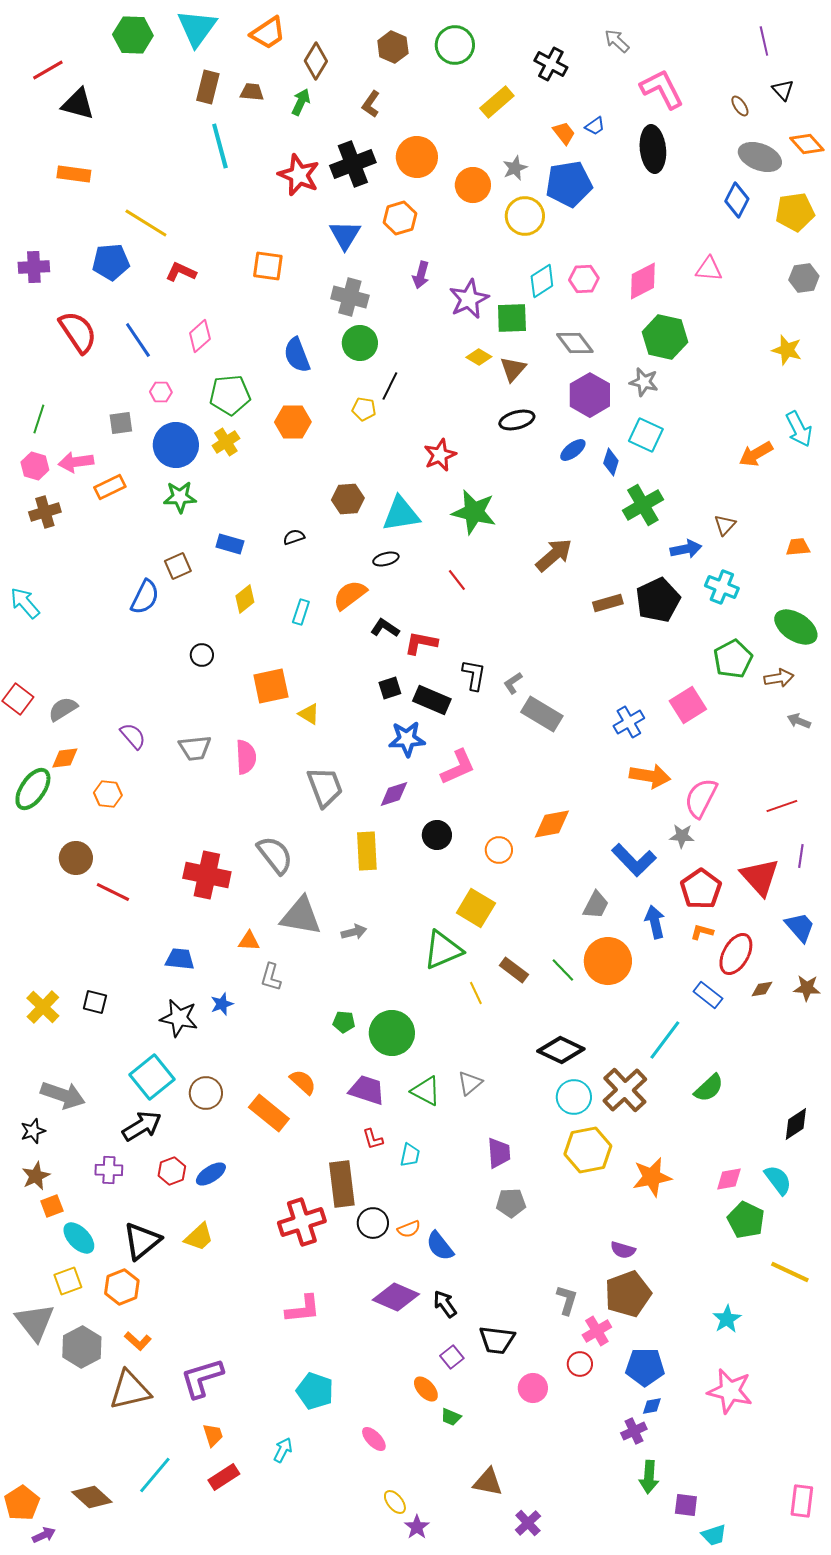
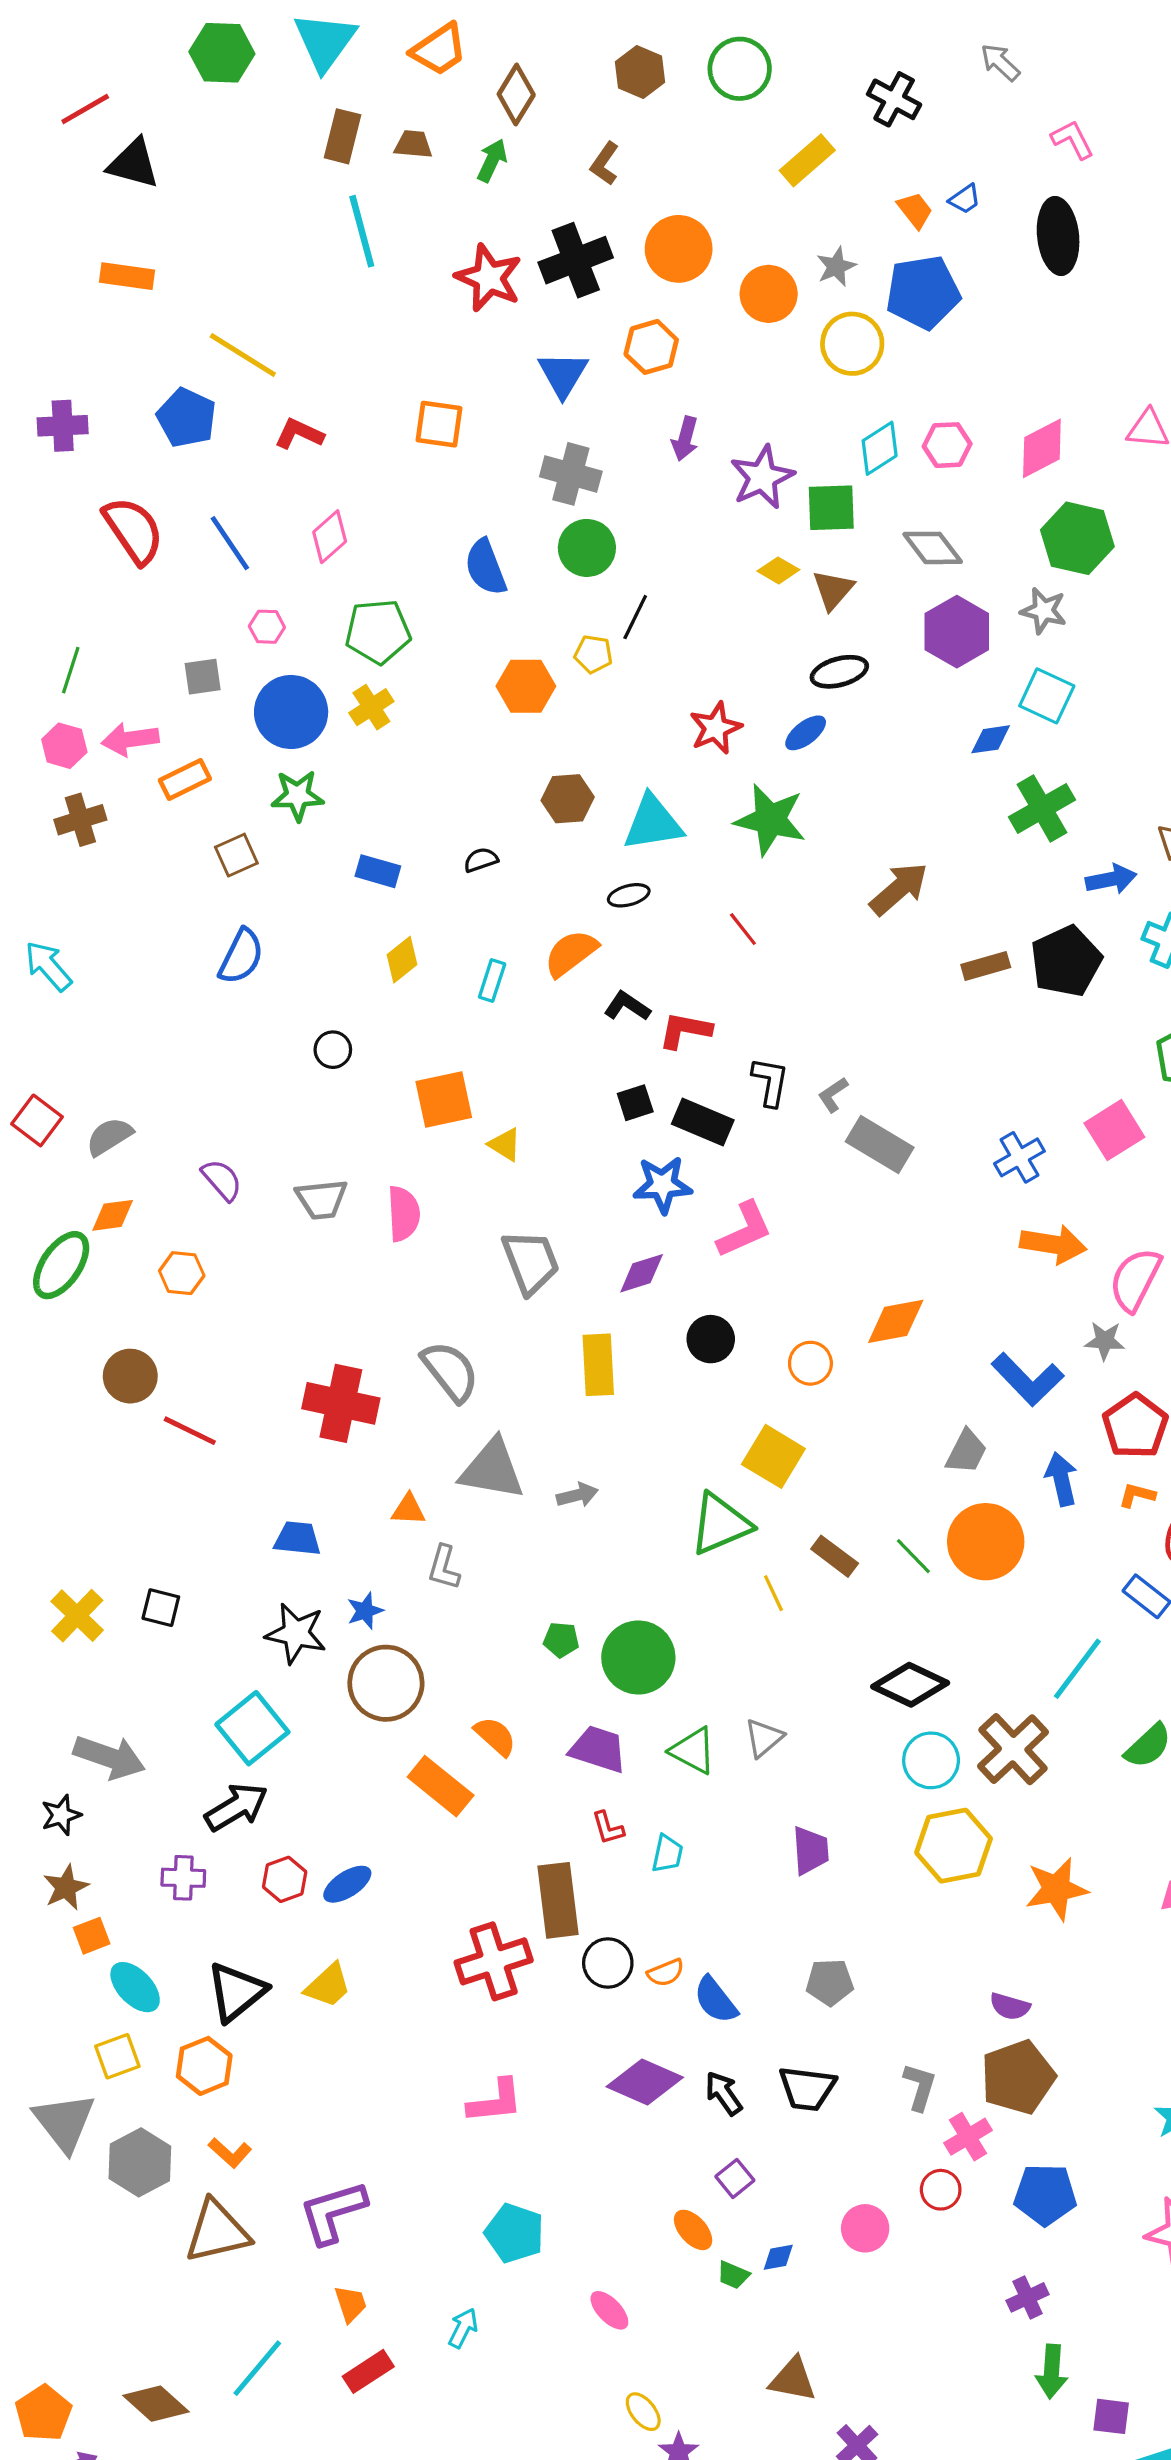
pink L-shape: (662, 89) -> (1073, 140), size x0.6
blue pentagon: (111, 262) -> (187, 418), turned 30
orange hexagon: (293, 422) -> (526, 686), moved
blue ellipse: (573, 450) -> (806, 733), moved
blue diamond: (611, 462) -> (991, 739), turned 64
brown square: (178, 566) -> (236, 855), moved
brown circle: (206, 1093) -> (386, 1683), moved, size x1.4
gray pentagon: (511, 1203) -> (830, 1982), moved
black trapezoid: (497, 1340) -> (807, 2088), moved
blue diamond: (652, 1406) -> (778, 2257), moved

